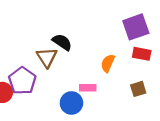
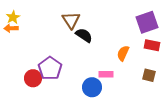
brown triangle: (47, 57) -> (71, 20), moved
brown square: (138, 89) -> (149, 75), turned 32

